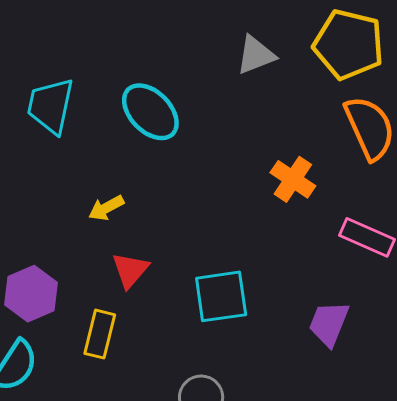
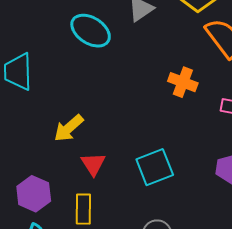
cyan ellipse: (150, 112) -> (91, 31), moved
yellow arrow: (106, 208) -> (69, 128), size x1.4

